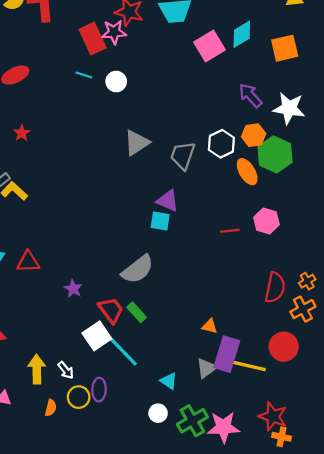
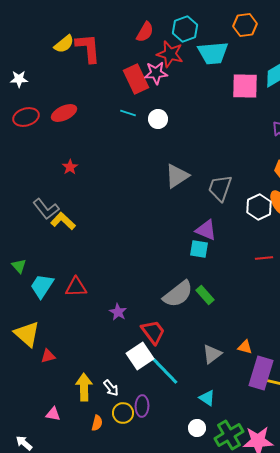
pink square: (210, 46) -> (245, 86), turned 32
white hexagon: (221, 144) -> (259, 207), moved
green rectangle: (137, 312) -> (205, 295), moved
gray triangle: (206, 368) -> (212, 354), moved

